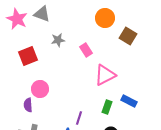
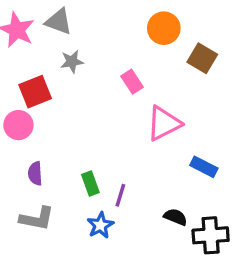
gray star: (58, 40) -> (72, 62), moved
pink circle: (40, 89) -> (18, 125), moved
green rectangle: (107, 107) -> (90, 184), moved, turned -40

